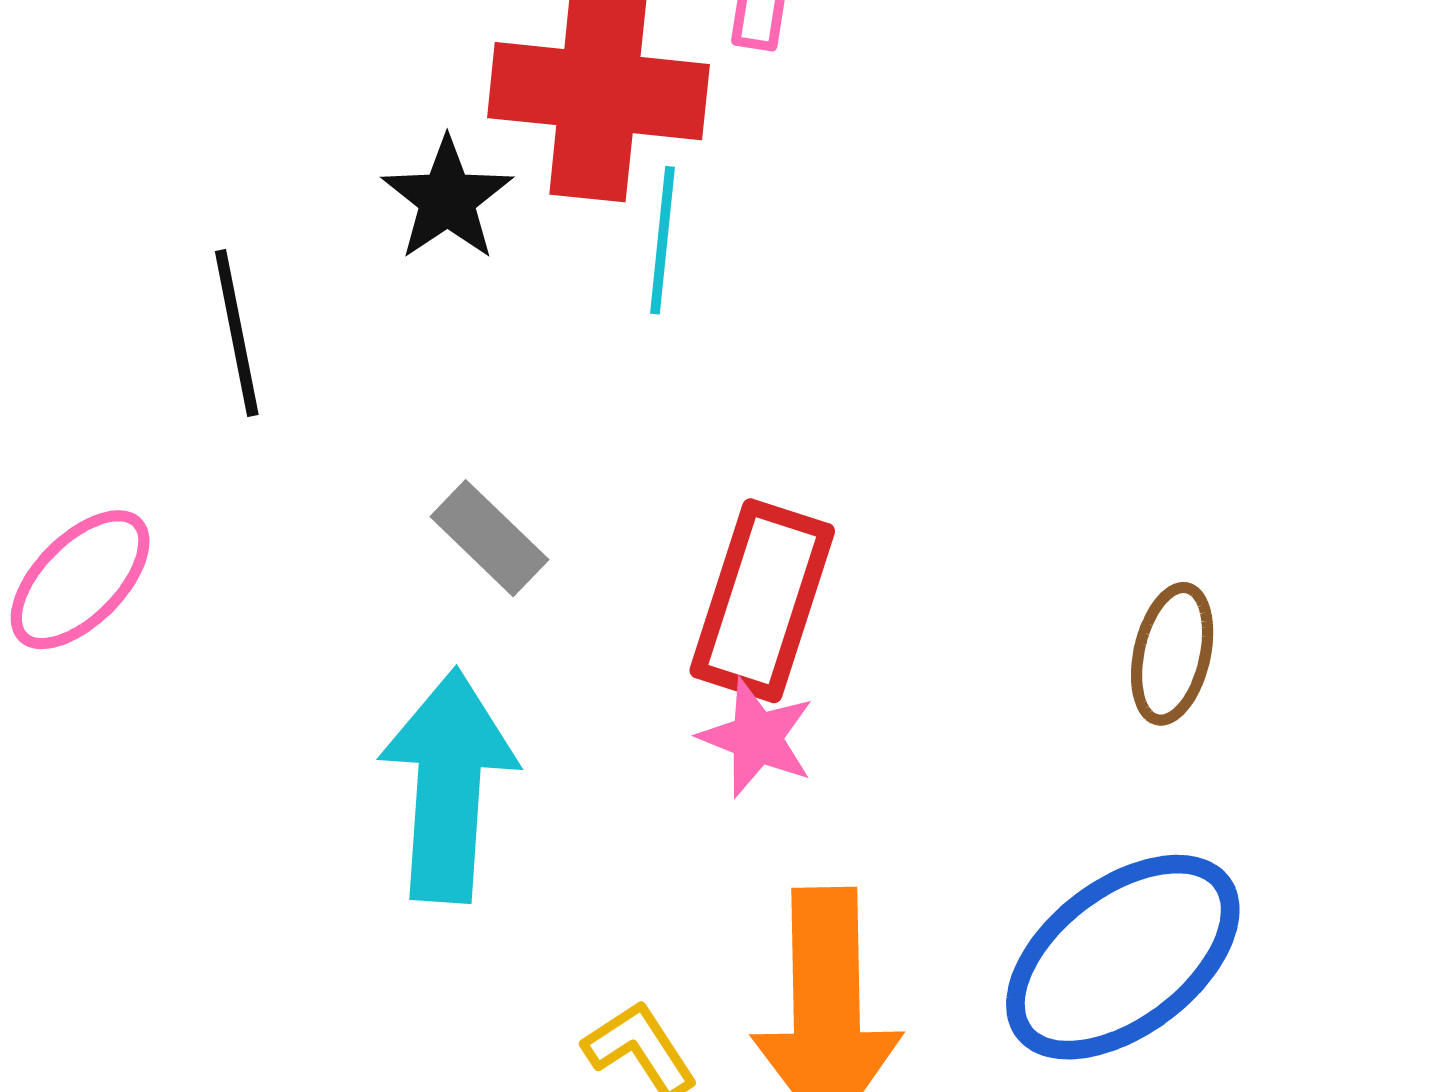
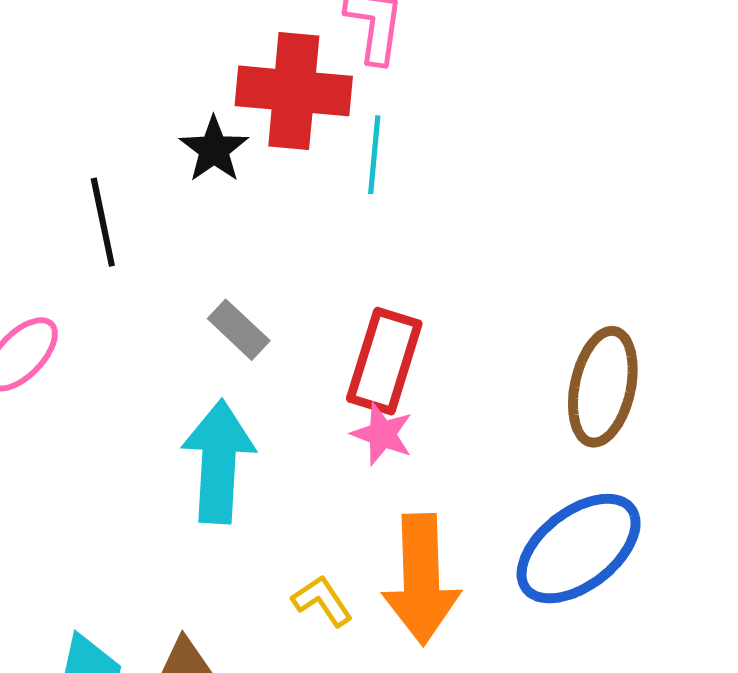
cyan line: (662, 240) -> (374, 155), moved
brown ellipse: (1172, 654) -> (603, 387), size x1.6

